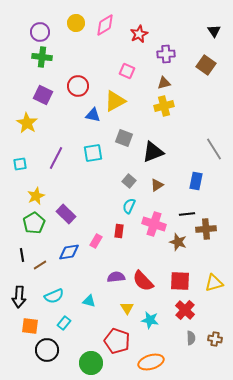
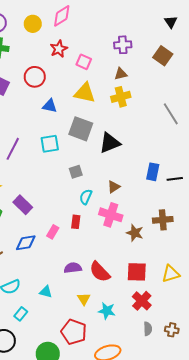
yellow circle: (76, 23) -> (33, 24), moved
red star: (139, 34) -> (59, 49), moved
yellow triangle: (115, 101) -> (85, 93), moved, turned 40
gray square: (124, 138) -> (81, 129), size x1.4
gray line: (214, 149) -> (171, 114), moved
gray square: (129, 181) -> (76, 172), moved, turned 32
brown triangle: (157, 185) -> (114, 187), moved
black line: (187, 214) -> (175, 179), moved

